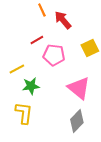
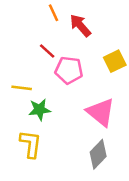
red line: (37, 40) -> (47, 51), turned 72
yellow line: (17, 69) -> (22, 88), turned 35

